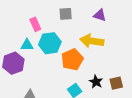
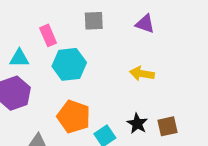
yellow arrow: (92, 41) -> (142, 74), moved, size x0.7
cyan triangle: (27, 45) -> (19, 58), moved
orange pentagon: (72, 60) -> (74, 117), moved, turned -30

